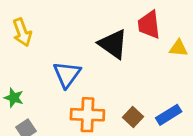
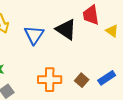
yellow triangle: (178, 48) -> (112, 31), turned 32
blue triangle: (67, 74) -> (34, 35), moved

